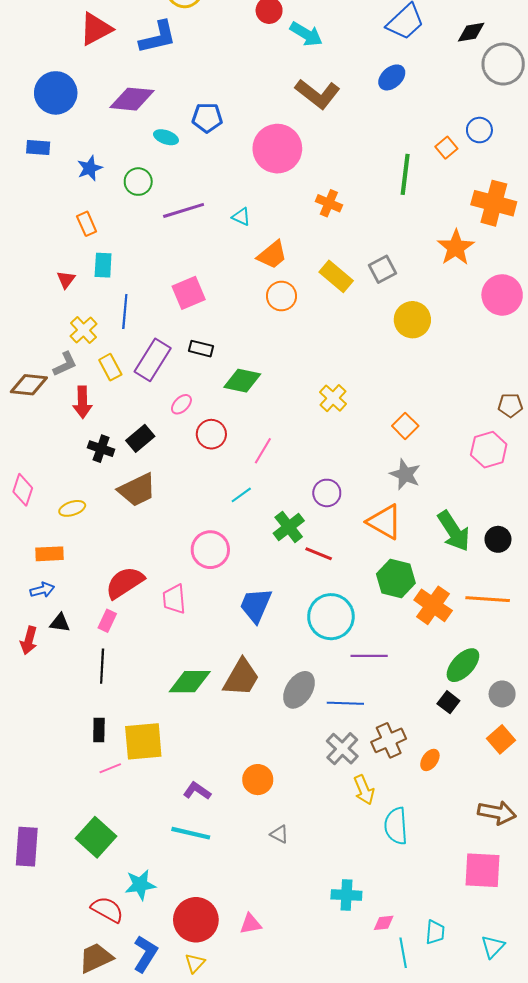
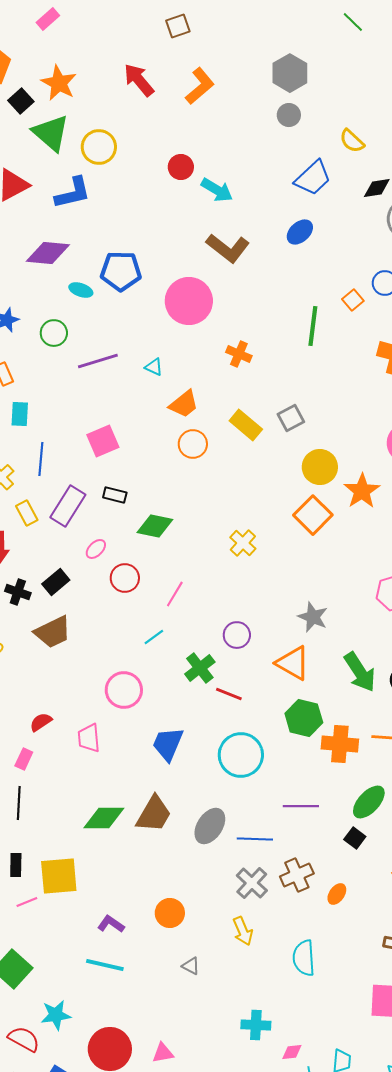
blue pentagon: (207, 118) -> (121, 271), size x1.4
orange star: (456, 248) -> (362, 491), moved
orange square: (405, 426) -> (313, 515), moved, size x1.5
red semicircle: (125, 583) -> (41, 722), size x0.6
orange cross: (433, 605) -> (340, 744), turned -30
purple line: (369, 656) -> (301, 806), moved
yellow arrow: (364, 790) -> (243, 931), moved

